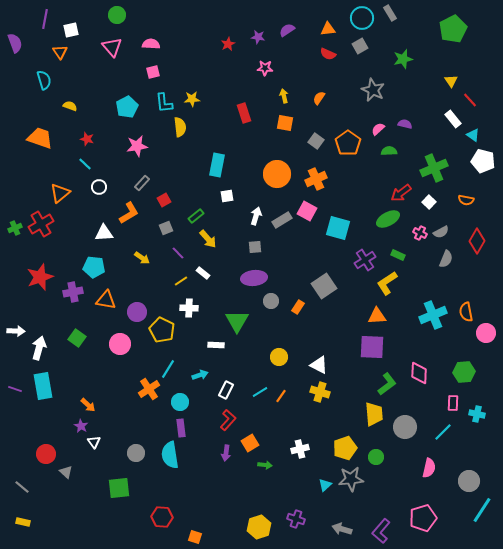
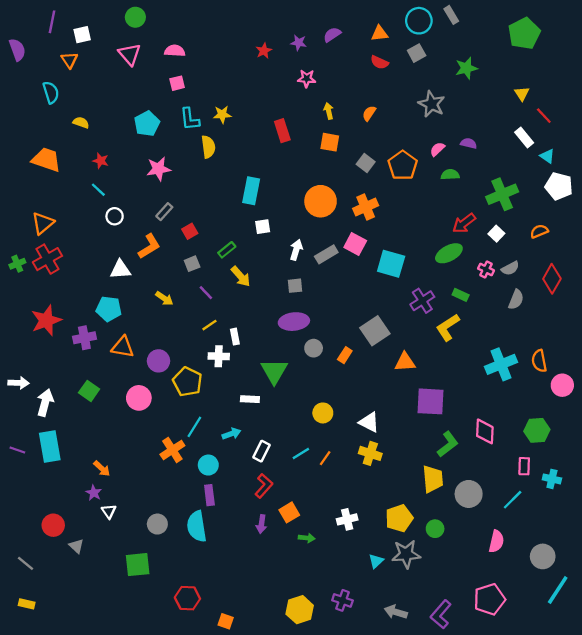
orange triangle: (60, 193) -> (43, 223), moved
orange semicircle: (466, 200) -> (539, 231), turned 147
white rectangle: (203, 273) -> (235, 337), moved, turned 40
orange triangle: (377, 316) -> (405, 362), moved

